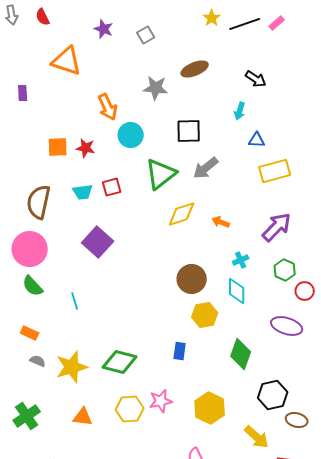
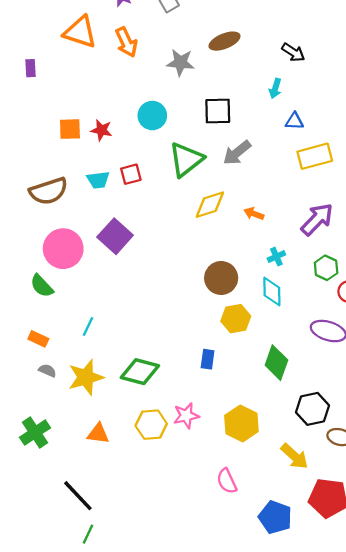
orange arrow: (108, 107) -> (126, 42), moved
brown semicircle: (39, 202) -> (49, 191), turned -120
pink circle: (30, 249) -> (63, 249), moved
cyan line: (75, 301) -> (88, 326), moved, turned 42

